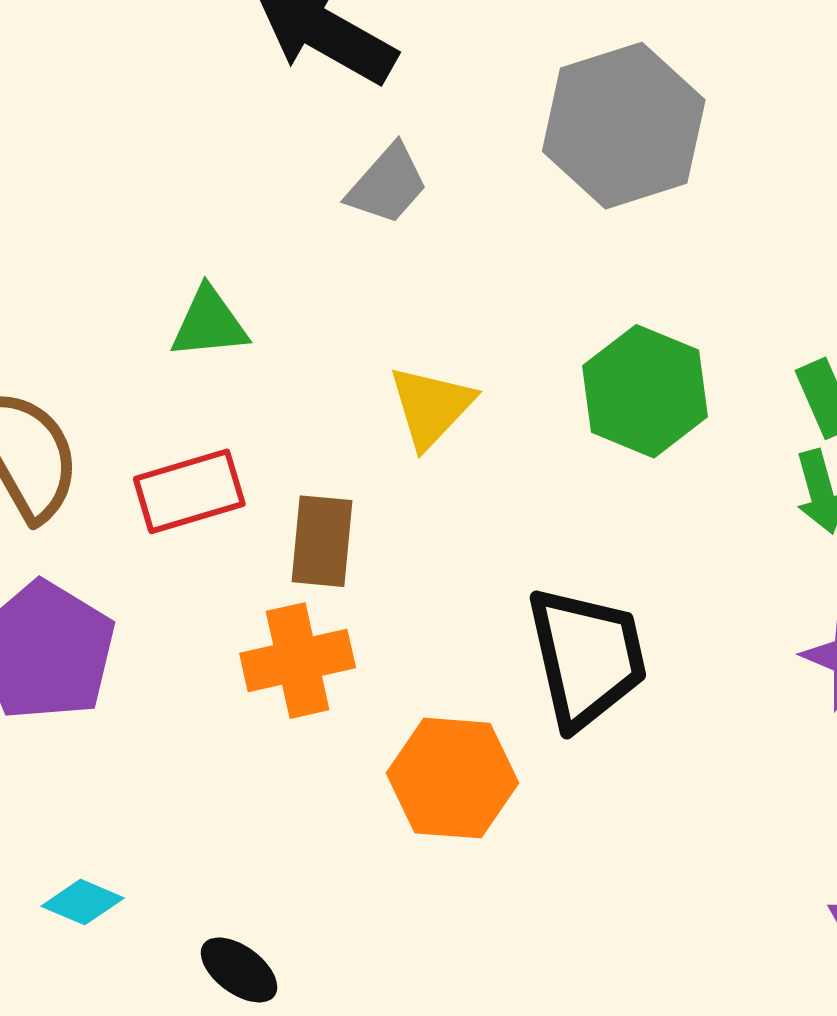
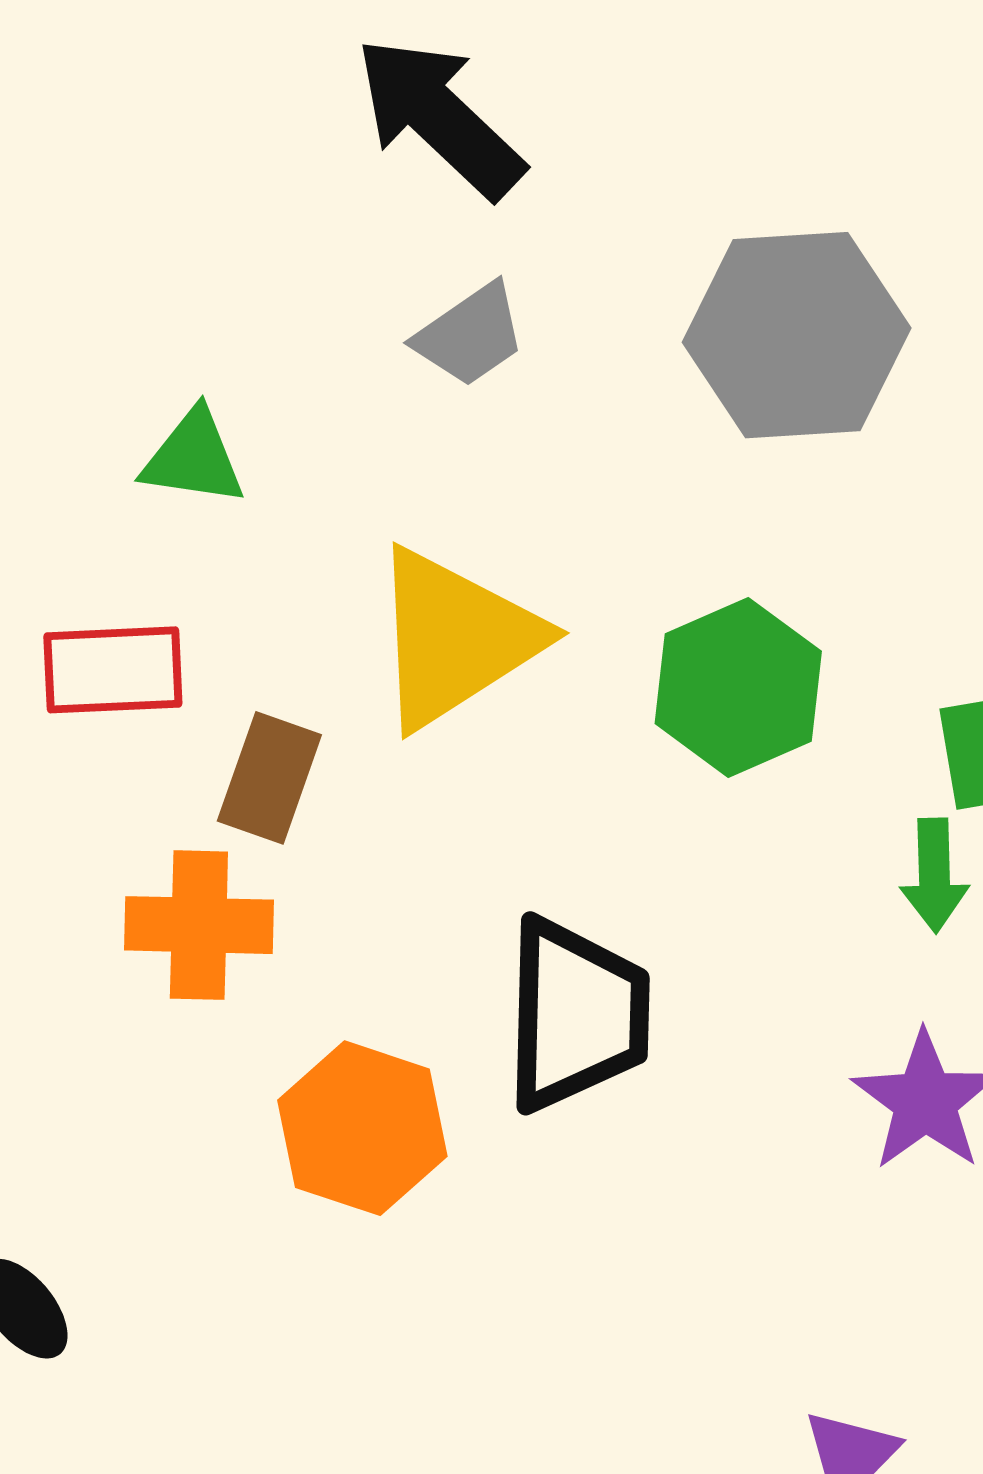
yellow triangle: (431, 407) -> (455, 638), size x1.6

